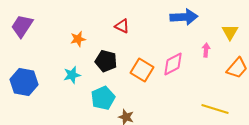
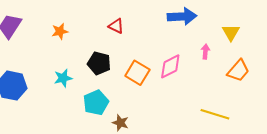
orange star: (78, 39) -> (60, 31), moved

